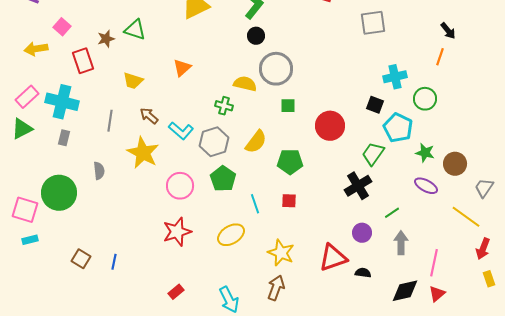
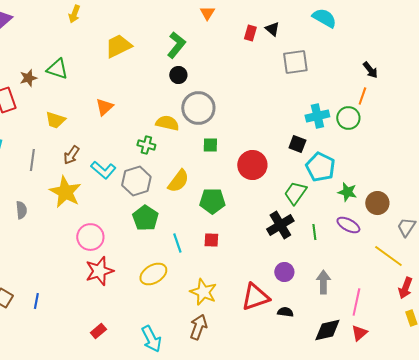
green circle: (425, 99) -> (348, 118), moved
brown arrow: (149, 116) -> (71, 155), turned -96
pink circle: (180, 186) -> (90, 237), moved
green line: (392, 213) -> (314, 232), moved, turned -63

